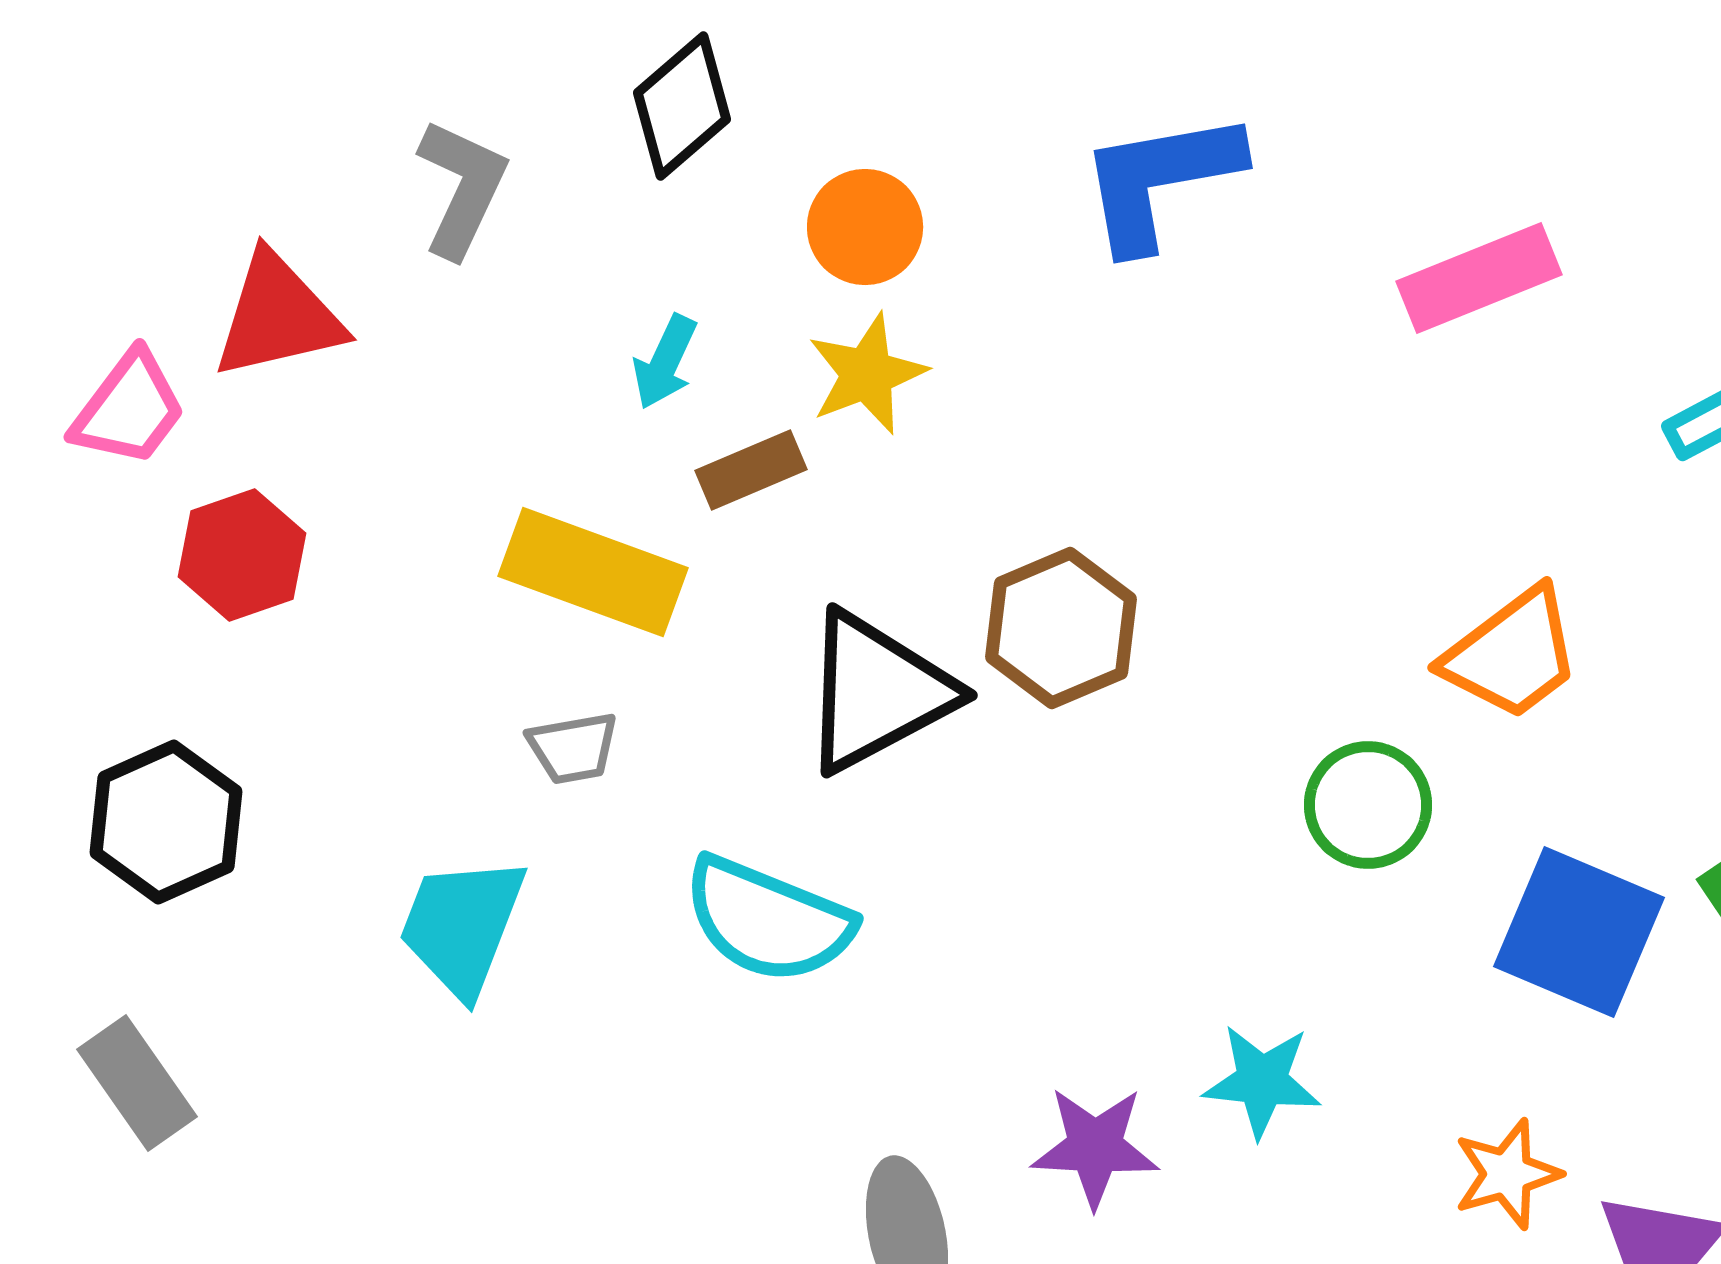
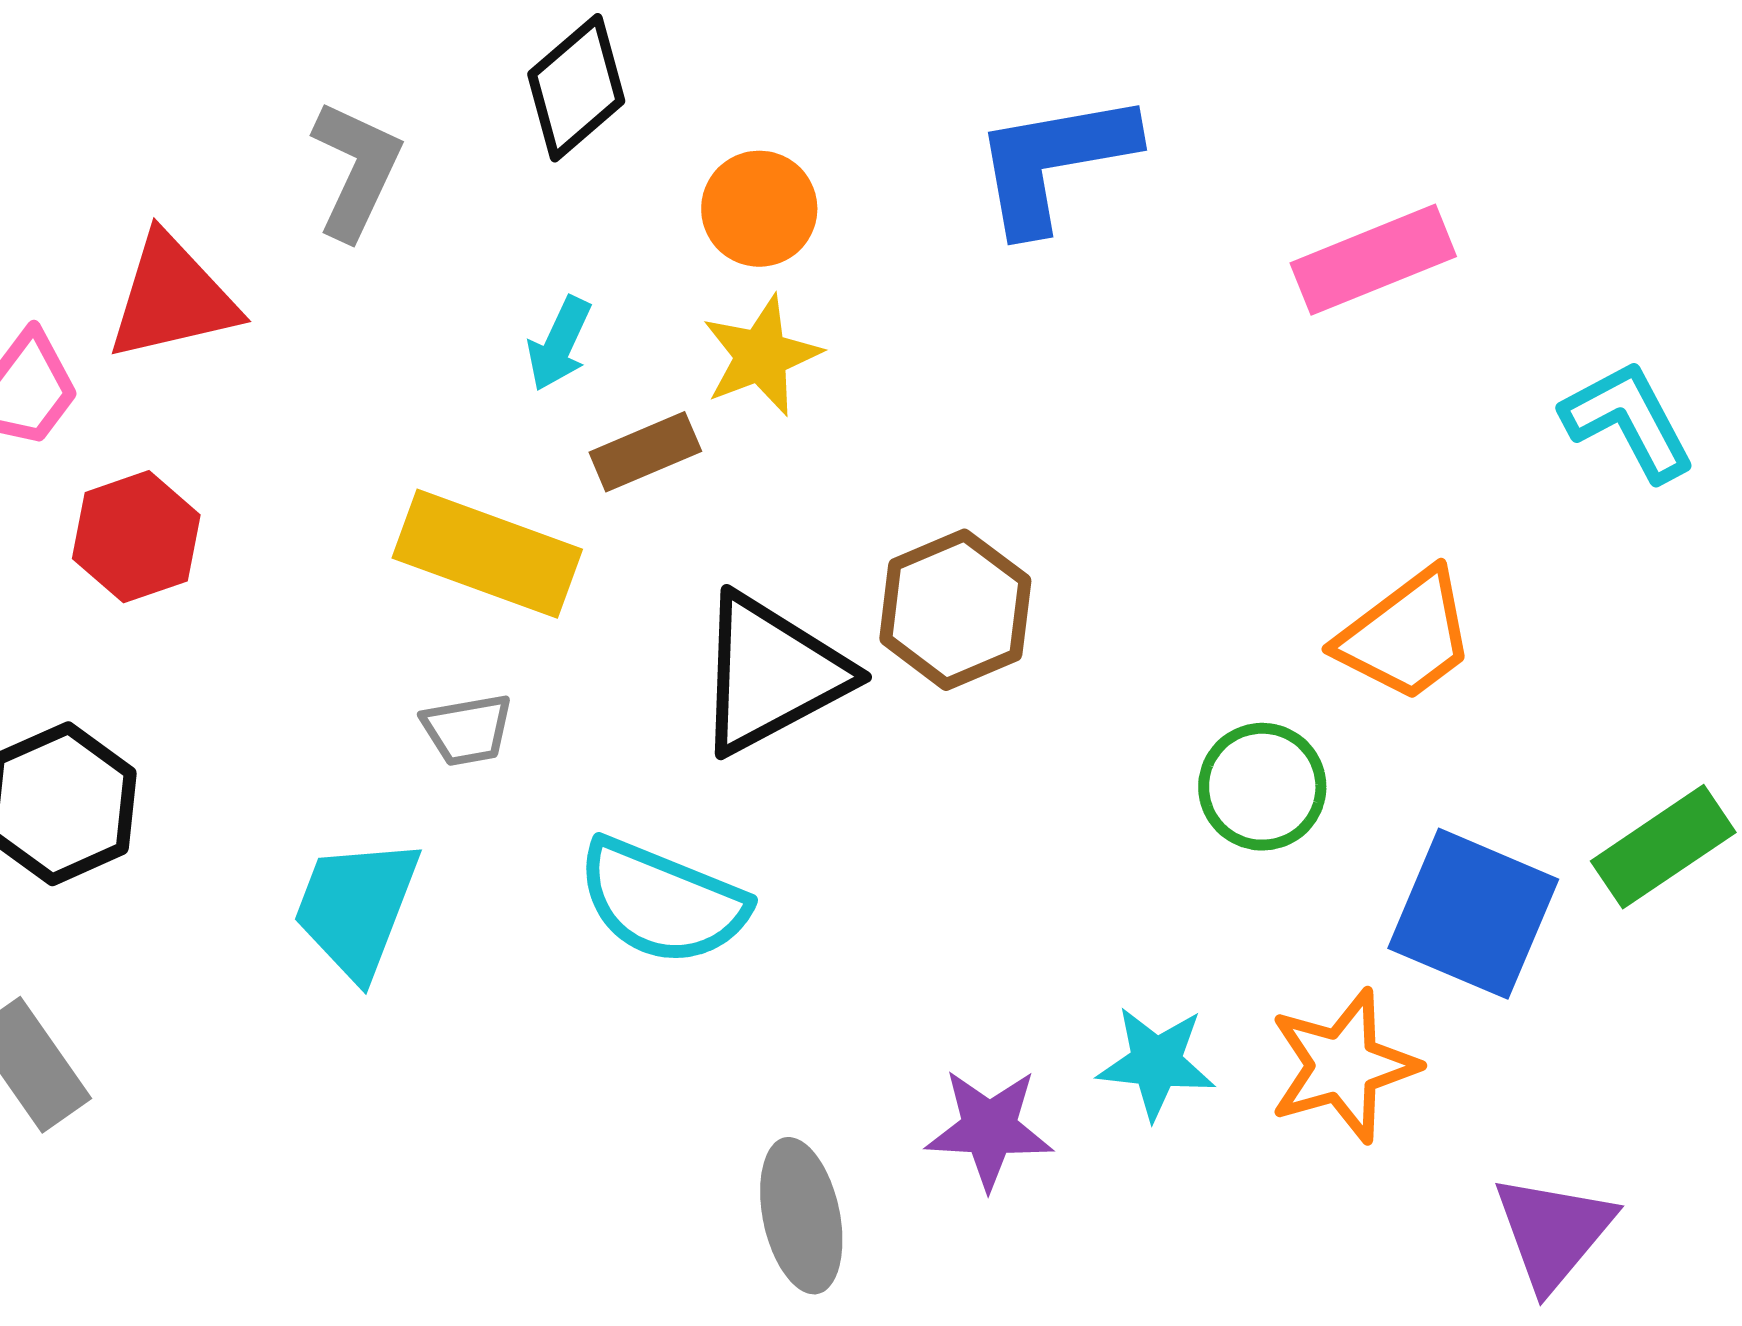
orange star: (1507, 1174) -> (1343, 1066), moved, size x1.4

